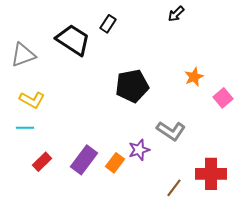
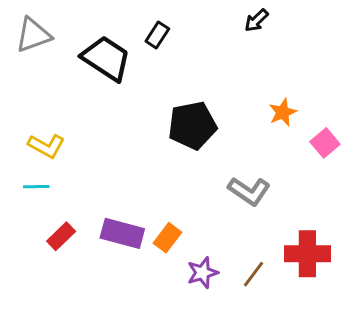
gray triangle: (23, 55) -> (33, 35), moved
purple star: (139, 150) -> (202, 273), moved
purple rectangle: (84, 160) -> (122, 233), turned 68

